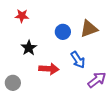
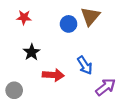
brown triangle: (89, 29) -> (90, 16), moved, turned -30
blue circle: (63, 32) -> (69, 24), moved

